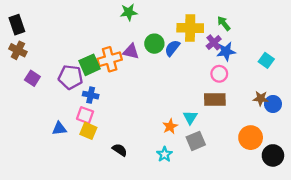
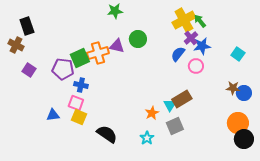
black rectangle: (17, 25) -> (27, 26), moved
yellow cross: (190, 28) -> (184, 20), moved, turned -30
blue semicircle: (172, 48) -> (178, 54), moved
brown rectangle: (215, 100) -> (182, 99), moved, turned -30
orange circle: (251, 138) -> (238, 123), moved
black semicircle: (120, 150) -> (107, 134), size x1.5

